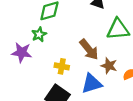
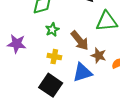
green star: (39, 34) -> (52, 30), moved

